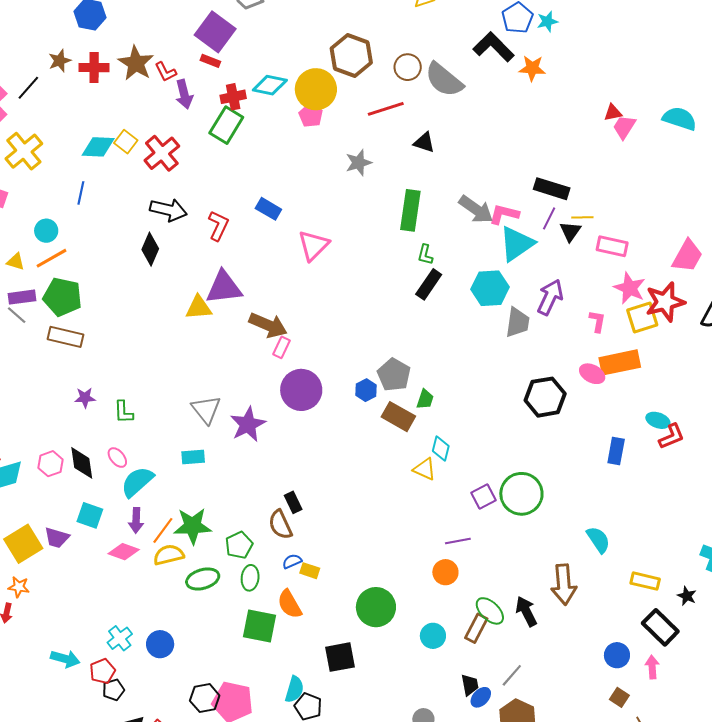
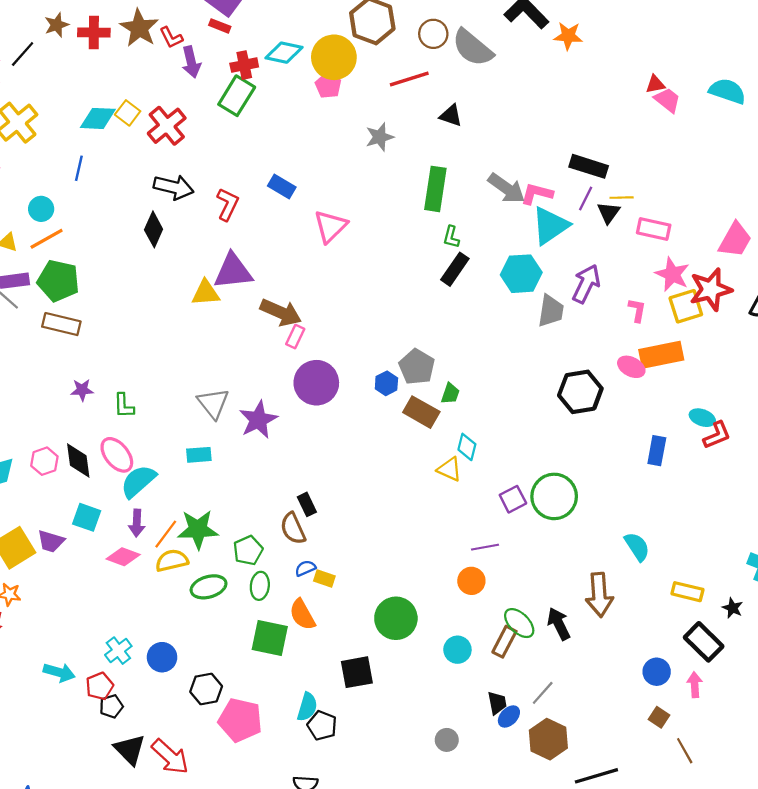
pink trapezoid: (624, 127) -> (667, 100), turned 96
pink ellipse: (117, 458) -> (117, 455), size x1.6
black hexagon: (205, 698) -> (206, 689), moved

